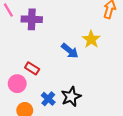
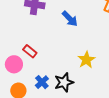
yellow star: (91, 39) -> (86, 60), moved
blue arrow: (70, 51) -> (70, 19), moved

